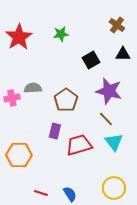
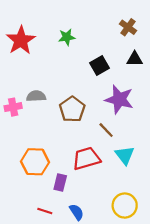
brown line: (106, 119) -> (106, 130), moved
purple rectangle: (55, 131) -> (60, 183), moved
orange hexagon: (19, 155) -> (35, 162), moved

